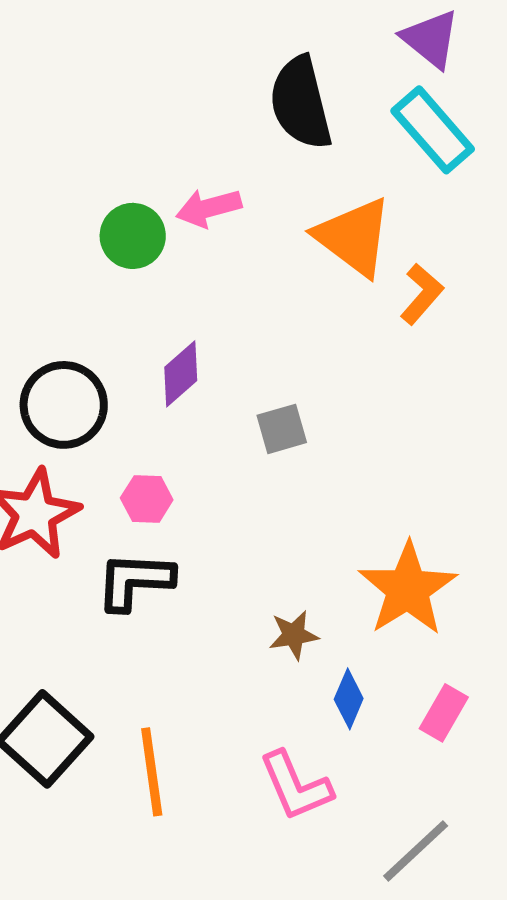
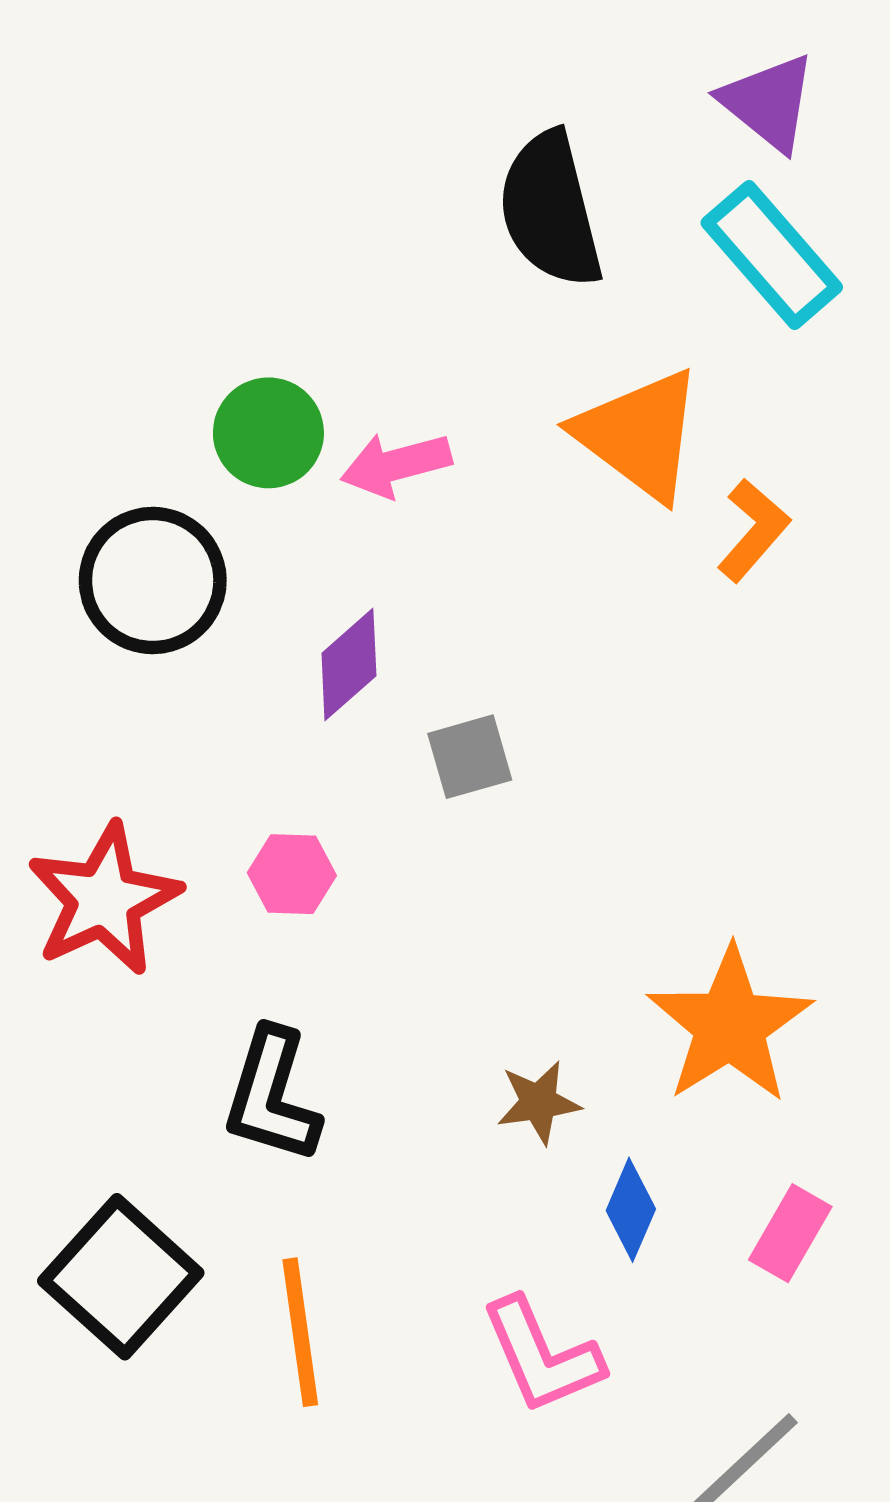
pink arrow: (209, 208) -> (396, 465), moved
black circle: (64, 405) -> (153, 581), moved
gray square: (282, 429) -> (470, 757), moved
black L-shape: (135, 581) -> (272, 1096), moved, turned -76

